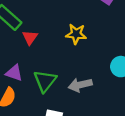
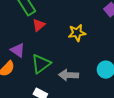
yellow star: (76, 34) -> (77, 33), turned -30

